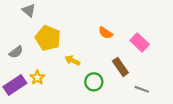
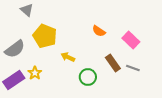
gray semicircle: (16, 52) -> (15, 49), size x1.5
gray line: (142, 89) -> (133, 68), moved

